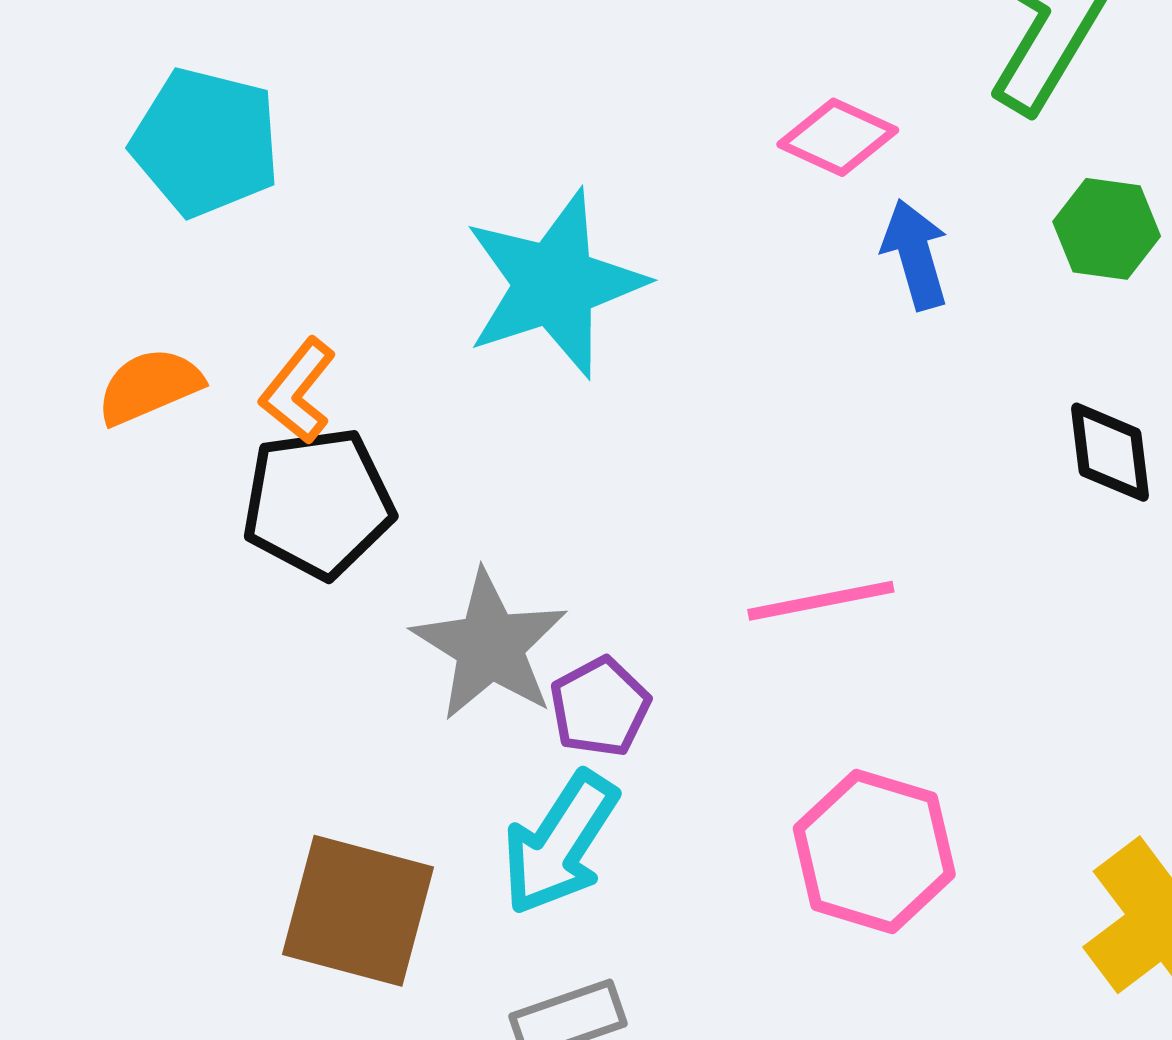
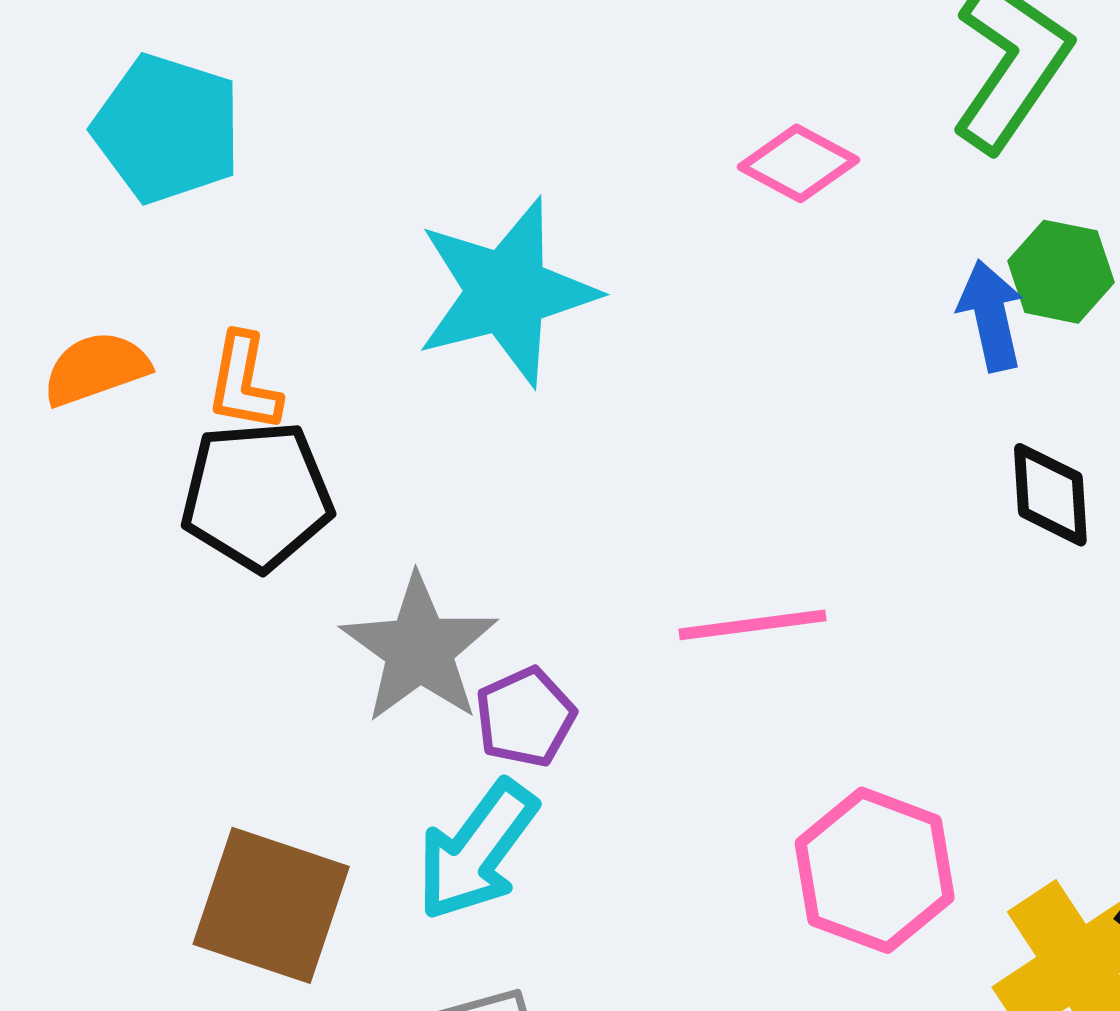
blue arrow: (915, 254) -> (991, 316), moved
orange L-shape: (298, 391) -> (244, 383), turned -32
pink hexagon: (874, 851) -> (875, 870), moved

